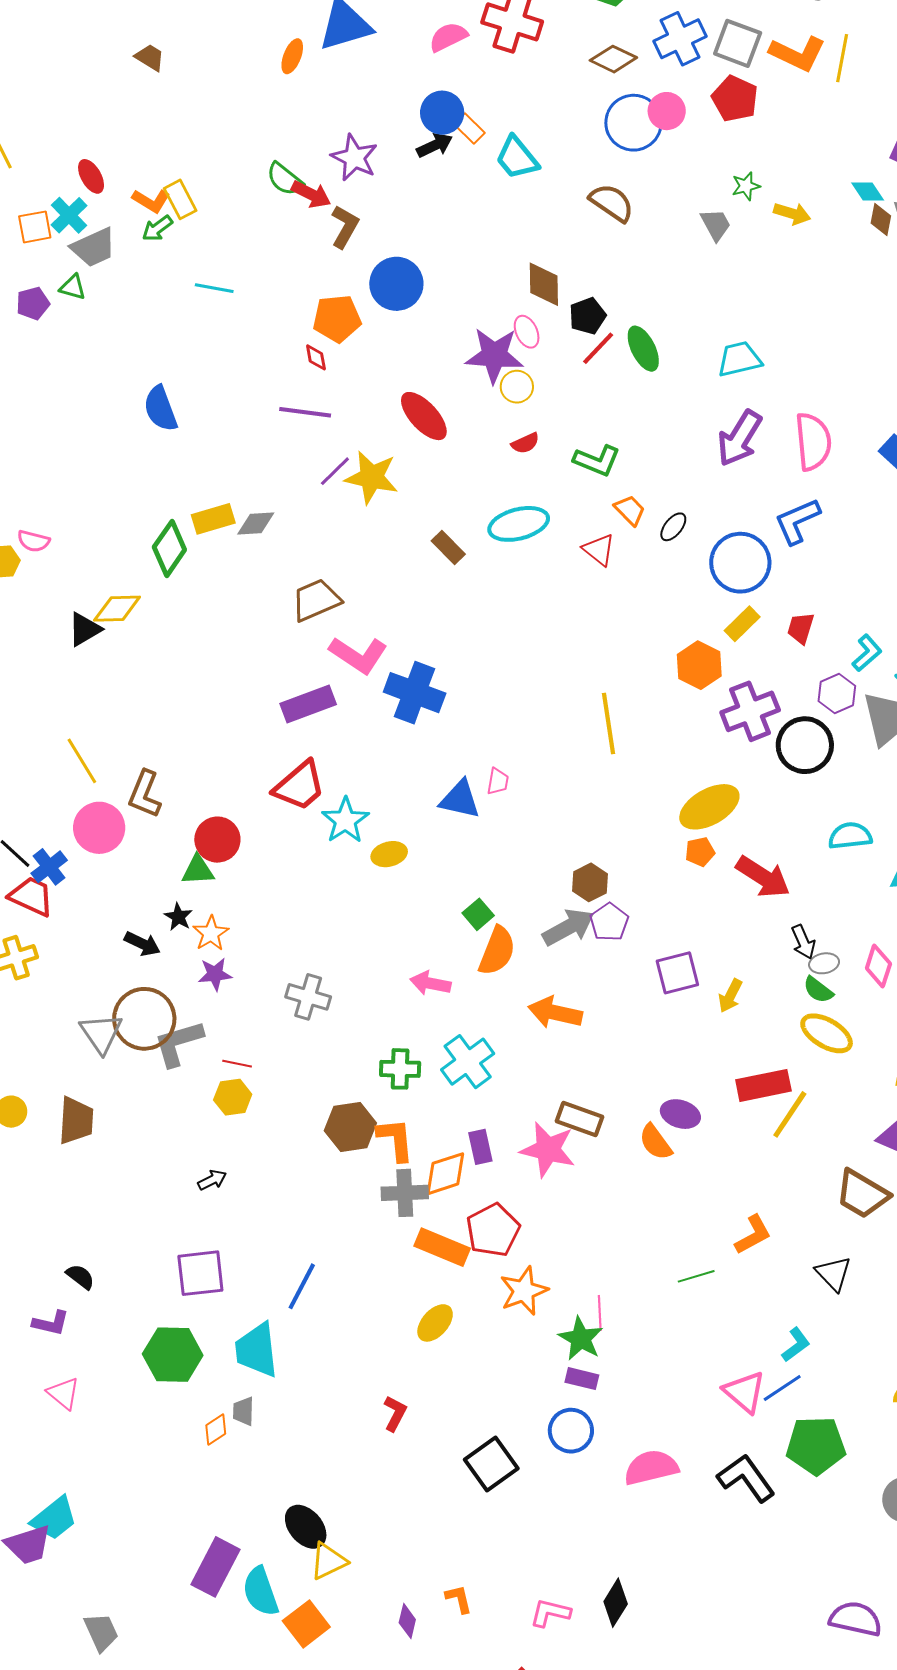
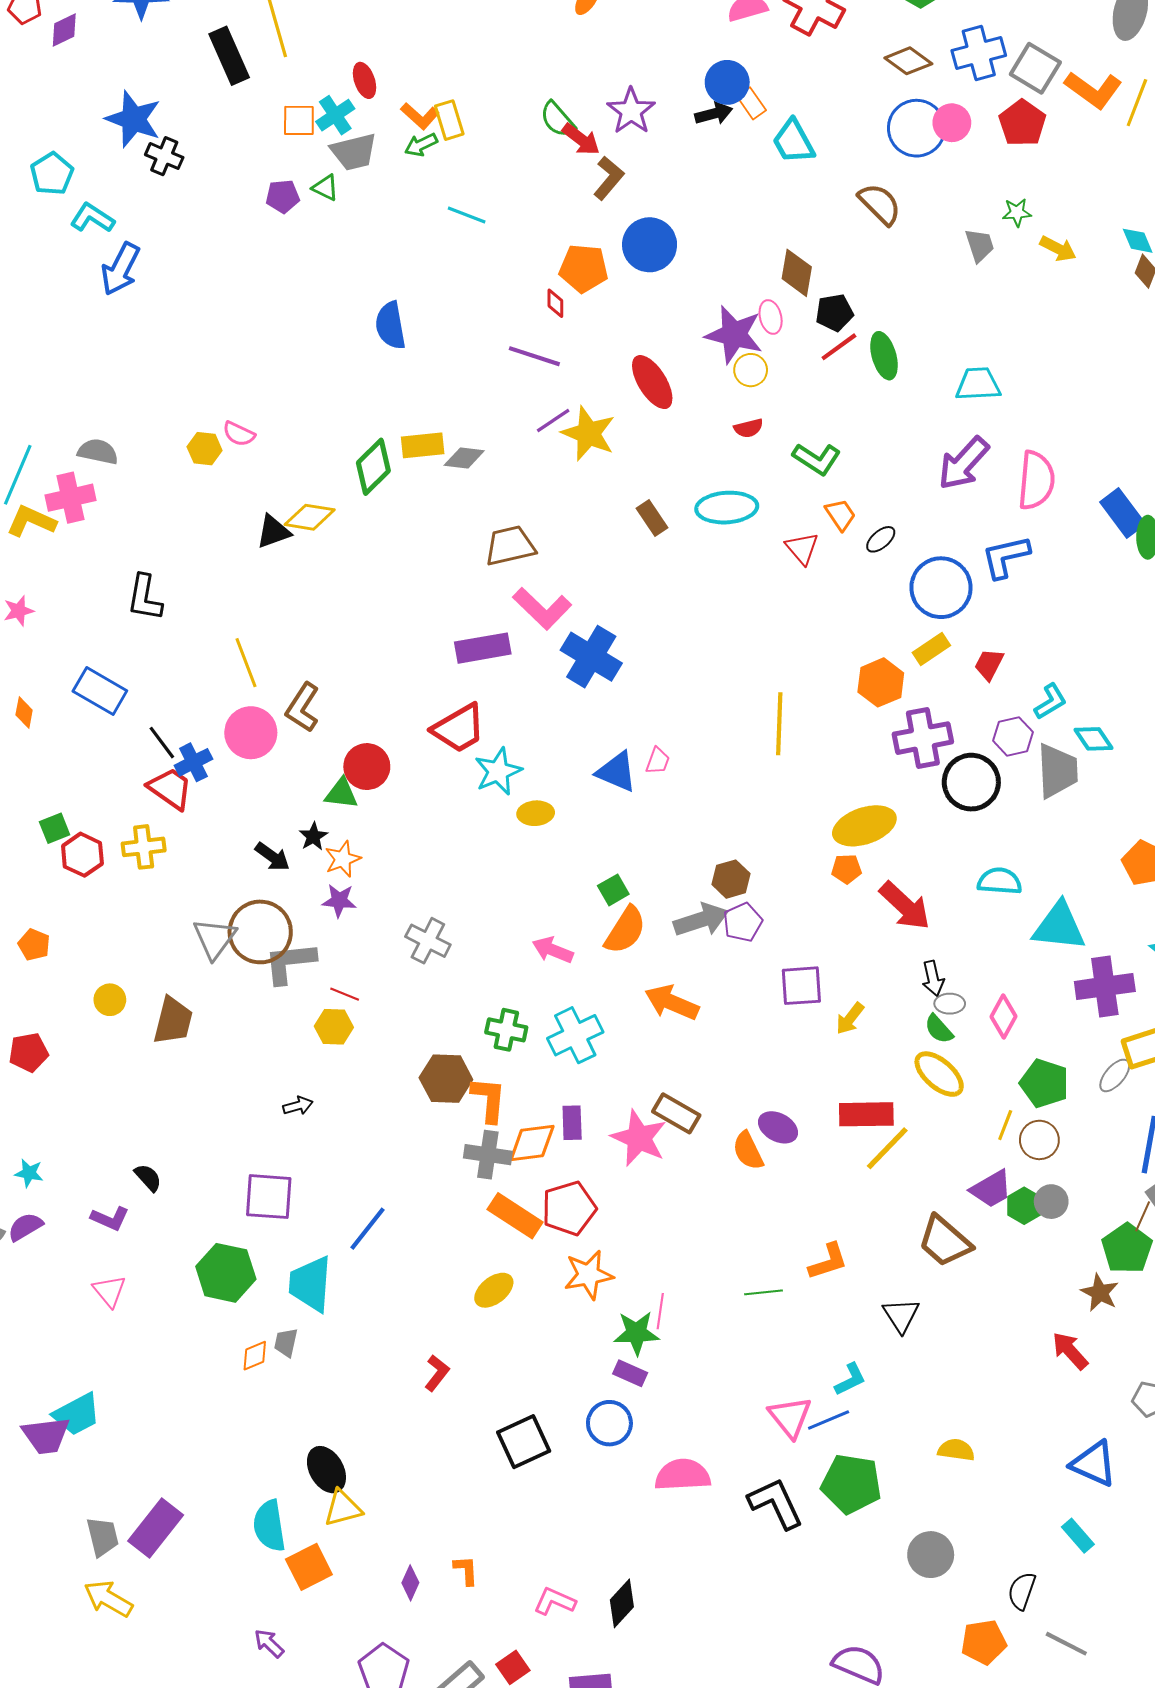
green star: (581, 1339) -> (636, 1333), turned 30
purple rectangle: (216, 1567) -> (156, 1528), moved

